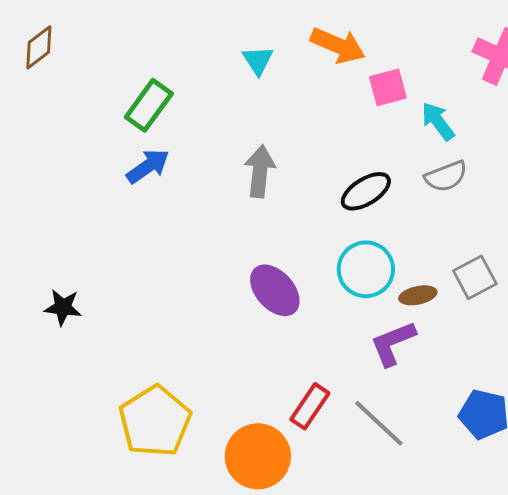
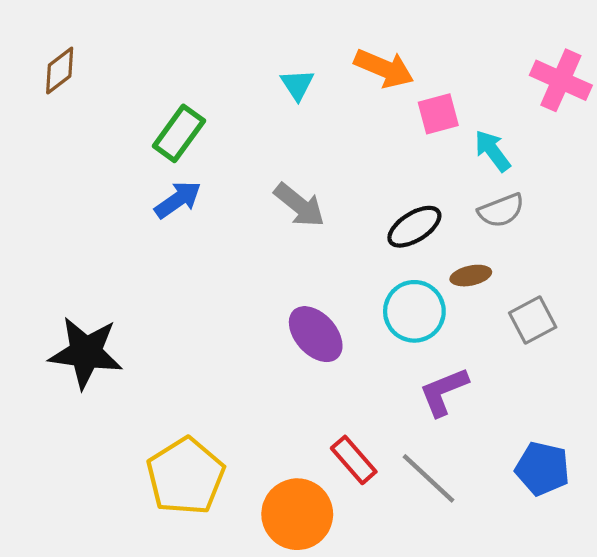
gray arrow: (260, 171) -> (299, 205), turned 123
brown ellipse: (418, 295) -> (471, 276), moved
black star: (63, 307) -> (86, 353), size x1.8
red rectangle: (310, 406) -> (354, 460), turned -75

